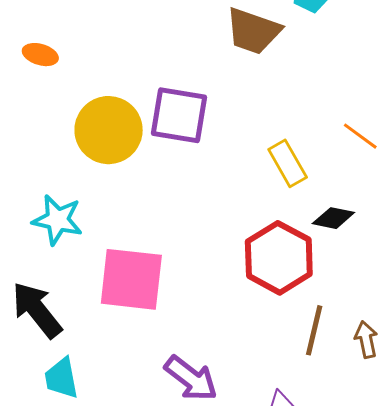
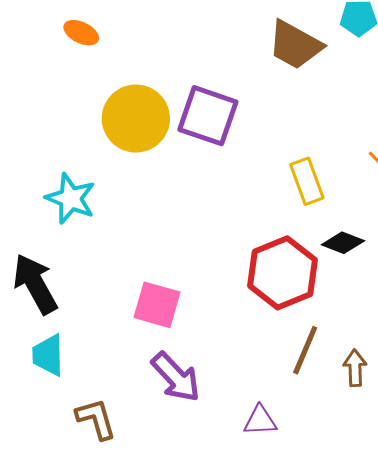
pink square: (131, 279) -> (157, 305), moved, size x0.7

